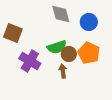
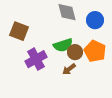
purple cross: (30, 61) -> (36, 59), turned 30
brown arrow: (63, 71) -> (69, 69), turned -120

